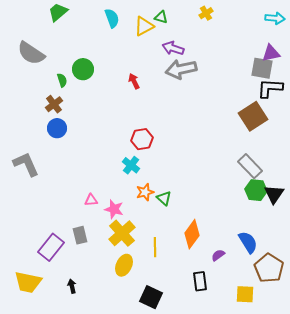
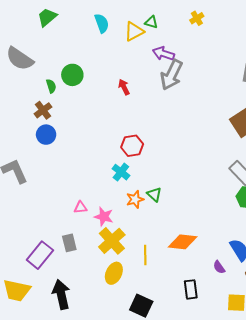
gray arrow: (181, 69) -> (172, 75), turned -52
green triangle: (164, 198) -> (154, 194), moved
orange diamond: (192, 234) -> (183, 242), turned 60
purple semicircle: (218, 255) -> (219, 267), moved, turned -88
black arrow: (72, 286) -> (61, 294), size x2.0

